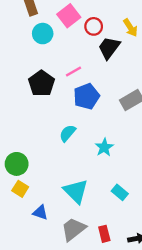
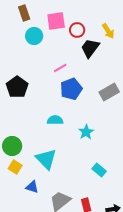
pink square: (69, 16) -> (56, 21), turned 30
black pentagon: (41, 83) -> (17, 87), moved
cyan semicircle: (68, 133) -> (55, 120), turned 49
cyan triangle: (76, 191) -> (46, 159), moved

